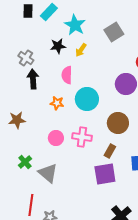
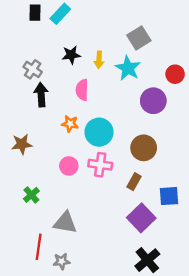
cyan star: (75, 25) -> (128, 68), moved
yellow arrow: (81, 50) -> (99, 60), turned -32
cyan circle: (87, 99) -> (99, 132), moved
gray triangle: (48, 173) -> (65, 223), moved, turned -30
purple square: (105, 174) -> (141, 218), moved, turned -35

